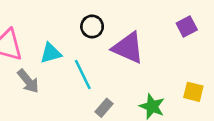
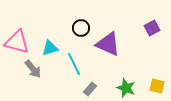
yellow square: (193, 92) -> (157, 86), moved

